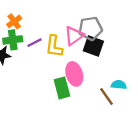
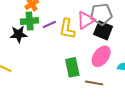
pink ellipse: (74, 74) -> (101, 56), moved, turned 50
brown line: (107, 96) -> (94, 83), moved, turned -48

